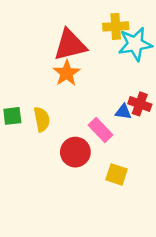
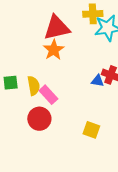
pink rectangle: (101, 130) -> (48, 95), moved
red circle: (75, 152) -> (39, 119), moved

